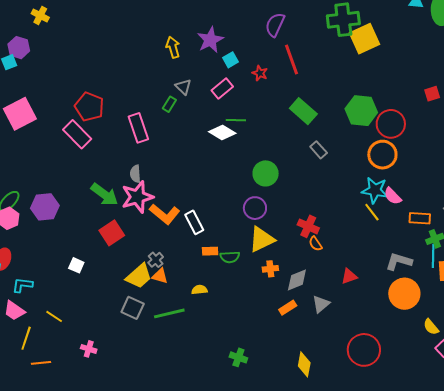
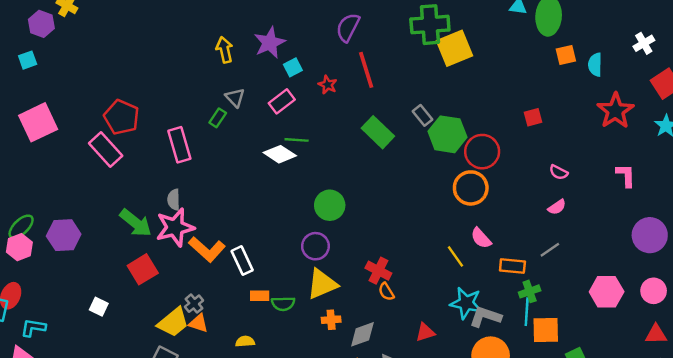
purple hexagon: (19, 48) -> (41, 24), moved
gray rectangle: (319, 150) -> (423, 115), moved
cyan star: (375, 190) -> (466, 303), moved

